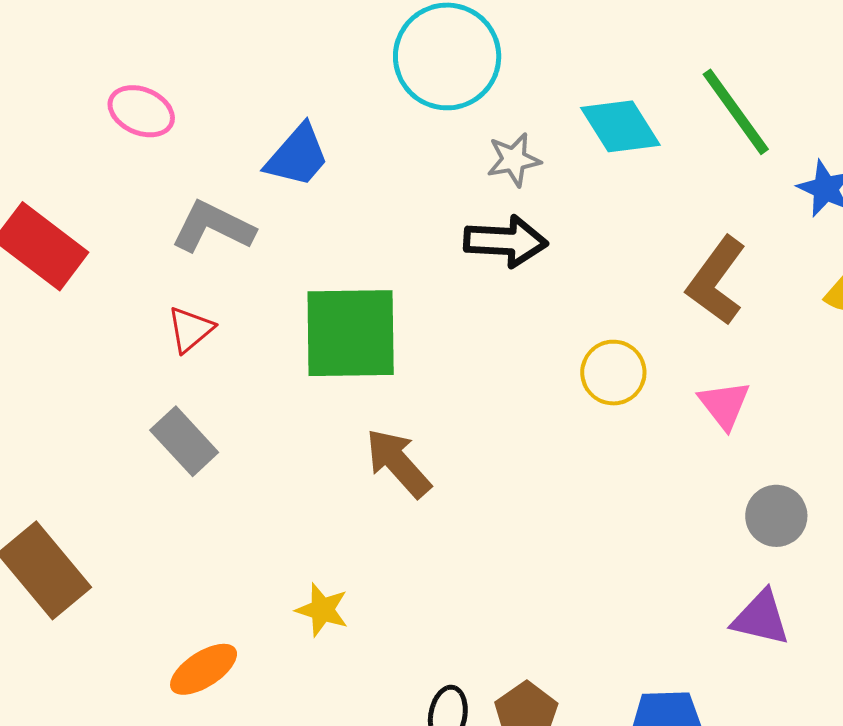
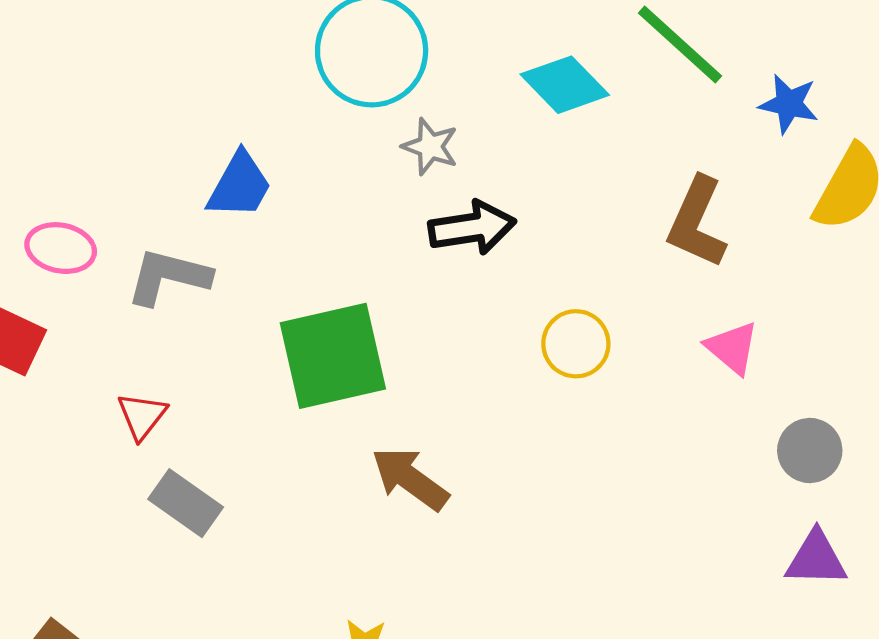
pink ellipse: (141, 111) -> (61, 248), moved
gray star: (514, 160) -> (430, 147), moved, turned -30
red triangle: (190, 329) -> (142, 416), moved
yellow circle: (613, 373) -> (576, 344), moved

